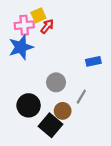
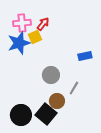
yellow square: (38, 15) -> (35, 37), moved
black circle: (29, 105) -> (21, 115), moved

